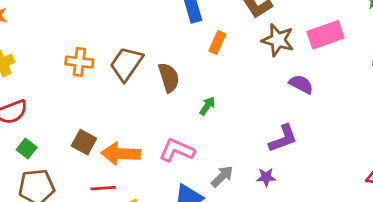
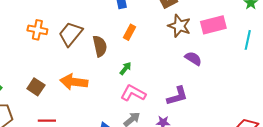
orange rectangle: (217, 43) -> (129, 32), moved
pink L-shape: (177, 150) -> (133, 93), moved
orange arrow: (121, 154) -> (74, 82), moved

